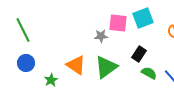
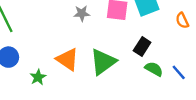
gray star: (101, 36) -> (82, 13), moved

